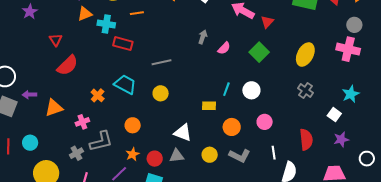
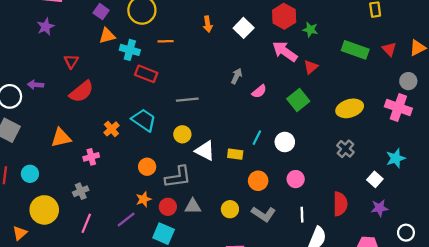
yellow ellipse: (305, 55) -> (350, 108), turned 40
purple arrow: (29, 95) -> (36, 85), moved
white triangle: (183, 133) -> (205, 151), moved
gray L-shape: (101, 141) -> (178, 177), moved

